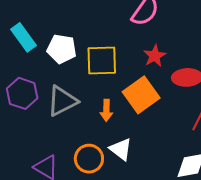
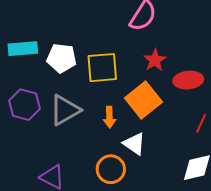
cyan rectangle: (23, 37) -> (23, 49), turned -56
white triangle: (121, 149) -> (134, 144), moved
orange circle: (89, 159) -> (111, 169), moved

